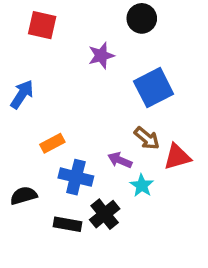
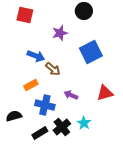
blue arrow: (22, 94) -> (36, 56), moved, turned 78
brown arrow: (147, 138) -> (53, 69), moved
cyan star: (142, 185) -> (84, 123), moved
black rectangle: (67, 224) -> (40, 133), turned -42

